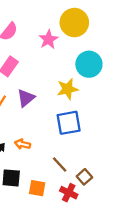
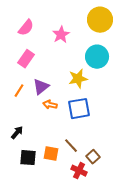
yellow circle: (74, 23) -> (100, 20), moved
orange arrow: (22, 144) -> (50, 105), moved
orange square: (37, 188) -> (51, 154), moved

